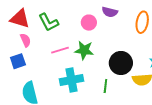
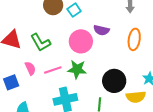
pink circle: (89, 23) -> (81, 41), size x1.5
pink semicircle: (26, 40) -> (30, 68), moved

